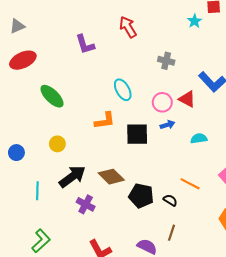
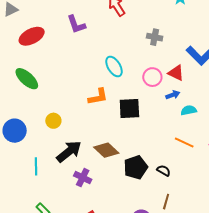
red ellipse: (23, 60) -> (32, 36), moved
green ellipse: (52, 96) -> (27, 79), moved
blue arrow: (167, 125) -> (173, 95), moved
blue circle: (16, 153) -> (15, 131), size x1.5
orange line: (190, 184) -> (184, 143), moved
black pentagon: (141, 196) -> (136, 167), turned -30

